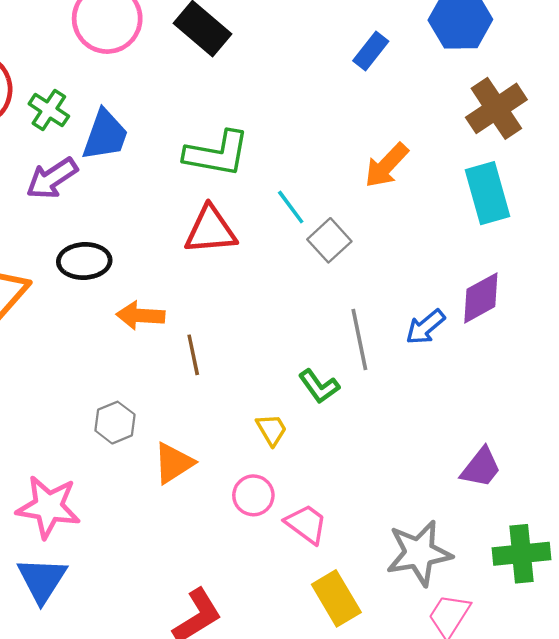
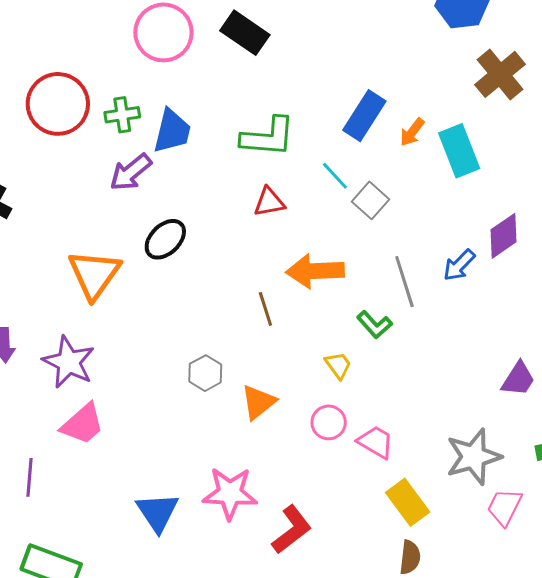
blue rectangle: (371, 51) -> (364, 116), moved, size x1.5
green cross: (49, 110) -> (122, 115), turned -36
orange arrow: (386, 165) -> (412, 132), size x0.7
cyan rectangle: (488, 193) -> (459, 151), moved
red triangle: (210, 230) -> (269, 202), size x0.7
black ellipse: (84, 261) -> (165, 239), turned -36
orange arrow: (140, 316) -> (315, 271), moved, size x1.4
pink star: (48, 507) -> (230, 493), moved

